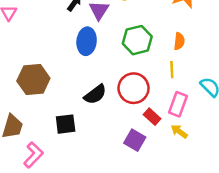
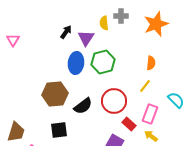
green hexagon: (137, 40) -> (103, 62), moved
yellow line: (172, 70) -> (145, 86), turned 40
brown hexagon: (33, 80) -> (55, 94), moved

